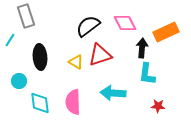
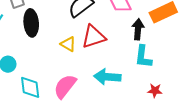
black ellipse: (40, 57) -> (31, 23), moved
pink semicircle: (73, 102) -> (65, 86), turned 40

